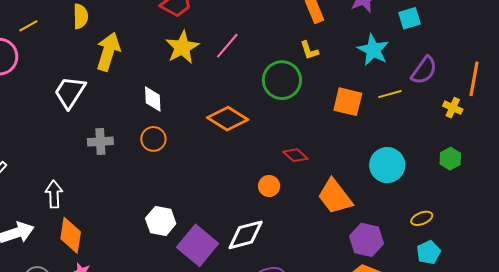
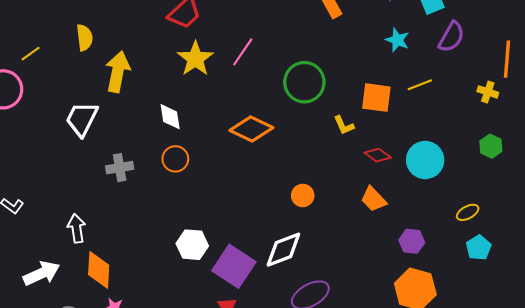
yellow L-shape: (309, 50) -> (344, 125), moved
cyan star: (373, 50) -> (397, 40), size x0.7
purple semicircle: (424, 70) -> (451, 37), moved
red diamond: (295, 155) -> (378, 155), moved
orange trapezoid: (335, 197) -> (373, 199), size x0.7
purple hexagon: (367, 240) -> (412, 241), size x0.7

